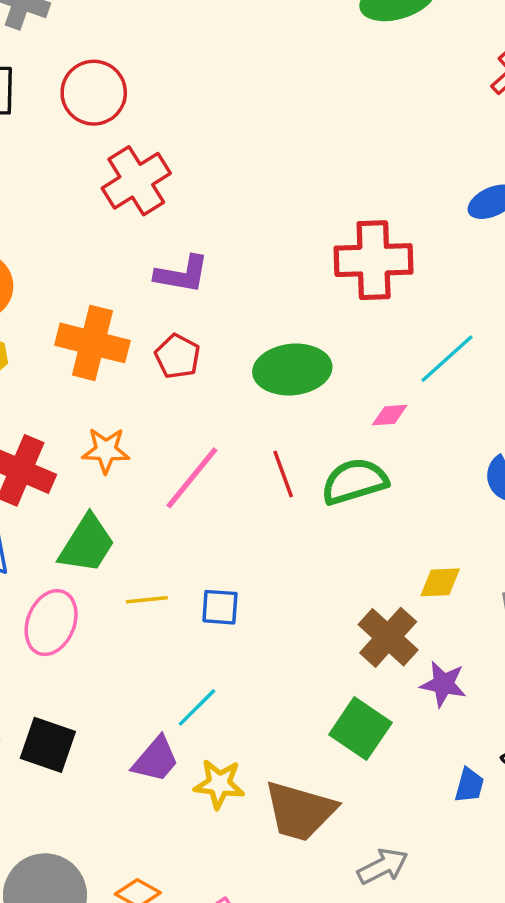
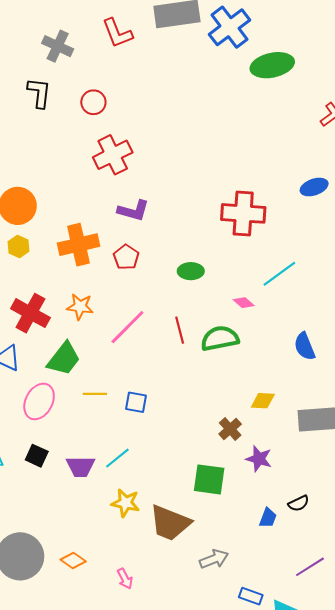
red circle: (94, 93) -> (93, 102), size x0.7
orange cross: (92, 343) -> (78, 245), turned -33
green ellipse: (292, 370) -> (191, 271), size x0.6
pink diamond: (390, 415) -> (244, 303), turned 40
brown cross: (388, 637) -> (230, 429), size x0.7
green square: (360, 729) -> (209, 479), turned -32
black square: (48, 745) -> (37, 456), moved, size x0.7
purple trapezoid: (156, 760) -> (81, 467), moved, turned 44

